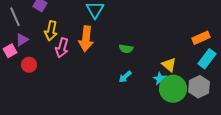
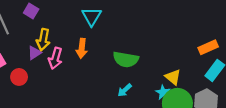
orange arrow: (86, 39) -> (82, 48), size x0.7
purple triangle: (22, 40) -> (34, 53), moved
green semicircle: (126, 49) -> (126, 59), size x1.6

